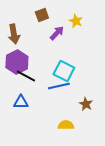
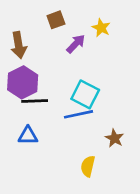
black line: (26, 76) -> (35, 101), turned -30
yellow semicircle: (66, 125) -> (88, 166), turned -77

